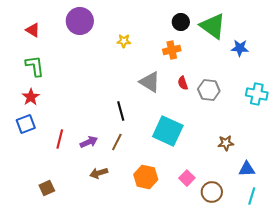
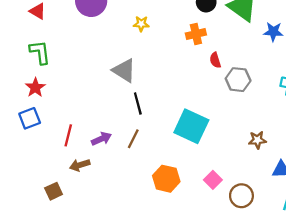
gray triangle: (150, 82) -> (124, 70), moved
red semicircle: (183, 83) -> (215, 60), moved
brown arrow: (99, 173) -> (80, 165), moved

